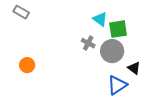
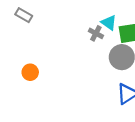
gray cross: (88, 43) -> (96, 33), moved

